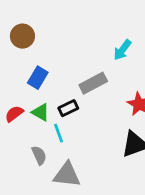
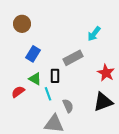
black rectangle: (68, 108) -> (55, 76), turned -64
red semicircle: (14, 114) -> (18, 92), moved
gray semicircle: (39, 155) -> (68, 106), moved

